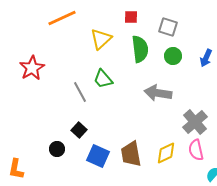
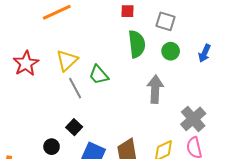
yellow triangle: (101, 39) -> (67, 60), moved
gray arrow: (158, 93) -> (155, 89), turned 84

